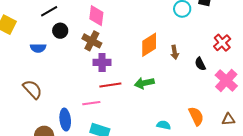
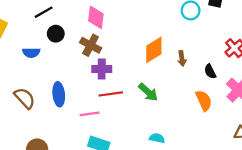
green arrow: (144, 83) -> (148, 92), turned -126
orange semicircle: (196, 116) -> (204, 100), moved
blue ellipse: (65, 120) -> (59, 94), moved
cyan semicircle: (164, 125) -> (157, 138), moved

